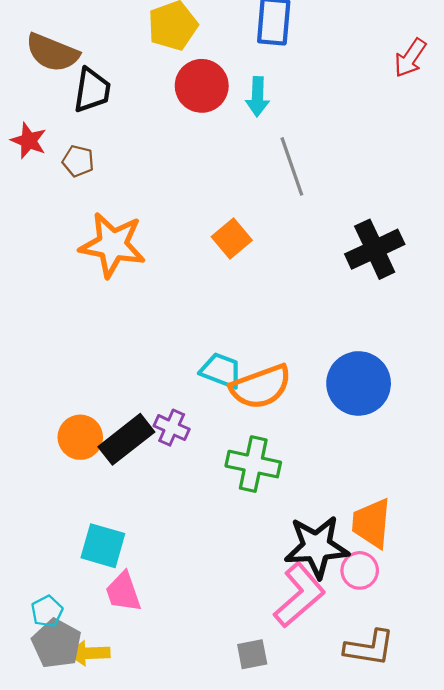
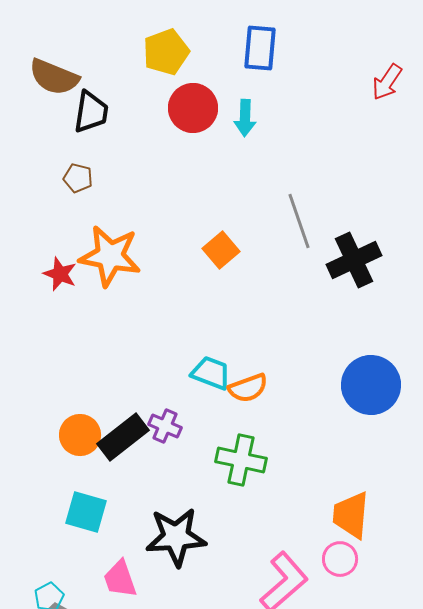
red star: (29, 141) -> (60, 274), moved
gray line: (292, 166) -> (299, 221), moved
blue circle: (359, 383) -> (371, 385), moved
orange semicircle: (261, 387) -> (248, 388), size x0.7
cyan square: (103, 546) -> (86, 512), moved
black star: (317, 547) -> (176, 537), moved

